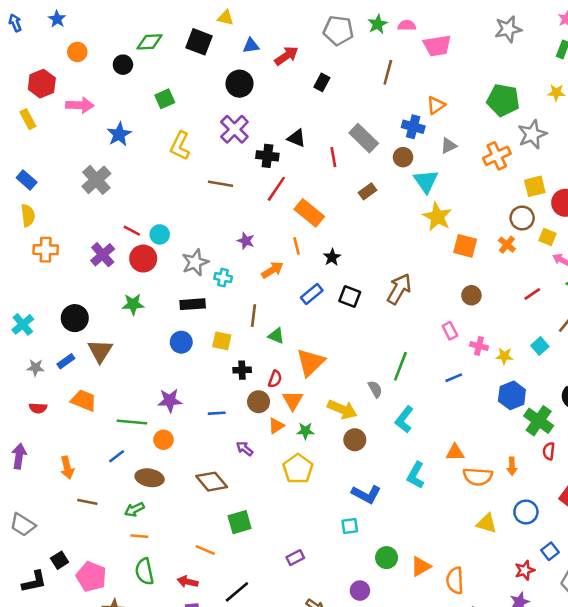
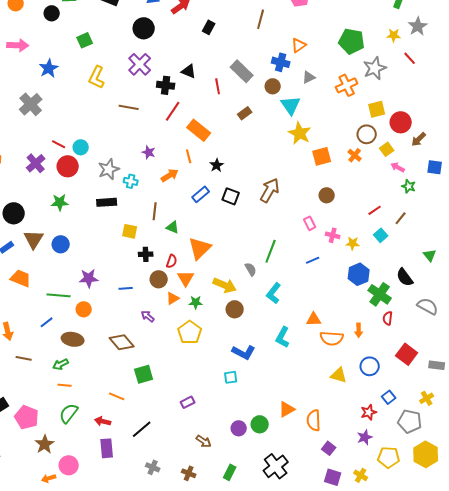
yellow square: (547, 237) -> (387, 149), turned 32
orange square: (465, 246) -> (322, 156), turned -30
red line: (532, 294) -> (375, 210), moved
blue circle: (181, 342) -> (61, 244), moved
green circle: (387, 558) -> (260, 424), moved
green semicircle: (144, 572) -> (69, 413), turned 50

